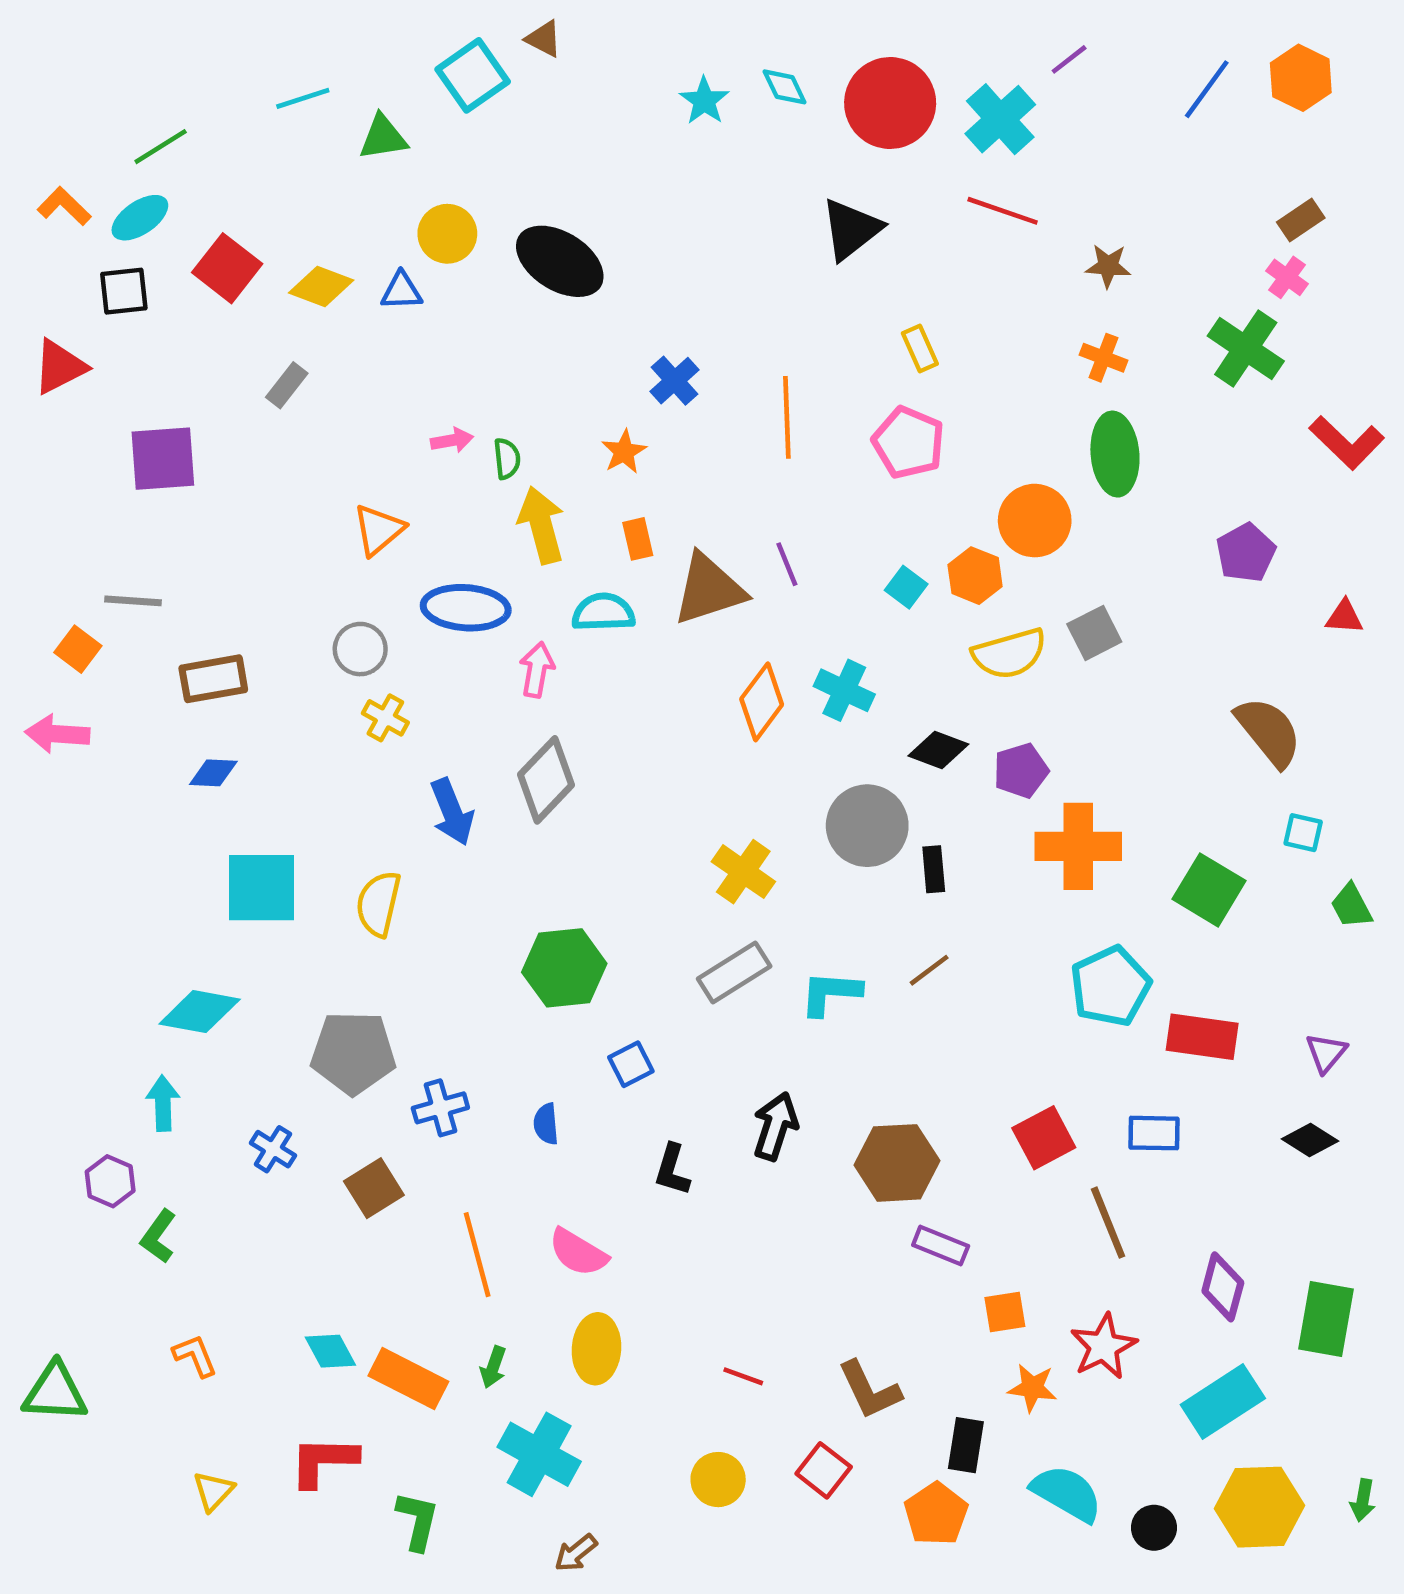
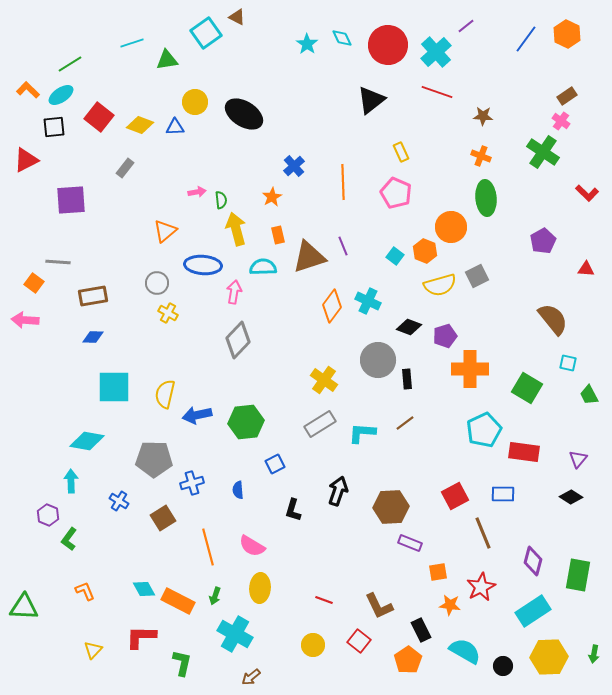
red L-shape: (1347, 443) -> (587, 193), size x0.7
blue arrow: (452, 812) -> (197, 415), moved, turned 100
black rectangle: (966, 1445) -> (421, 630), turned -35

